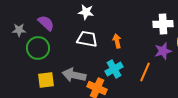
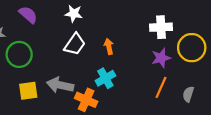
purple semicircle: (46, 23) -> (28, 15), moved
white trapezoid: (87, 39) -> (75, 44), turned 115
orange line: (145, 72) -> (161, 87), moved

